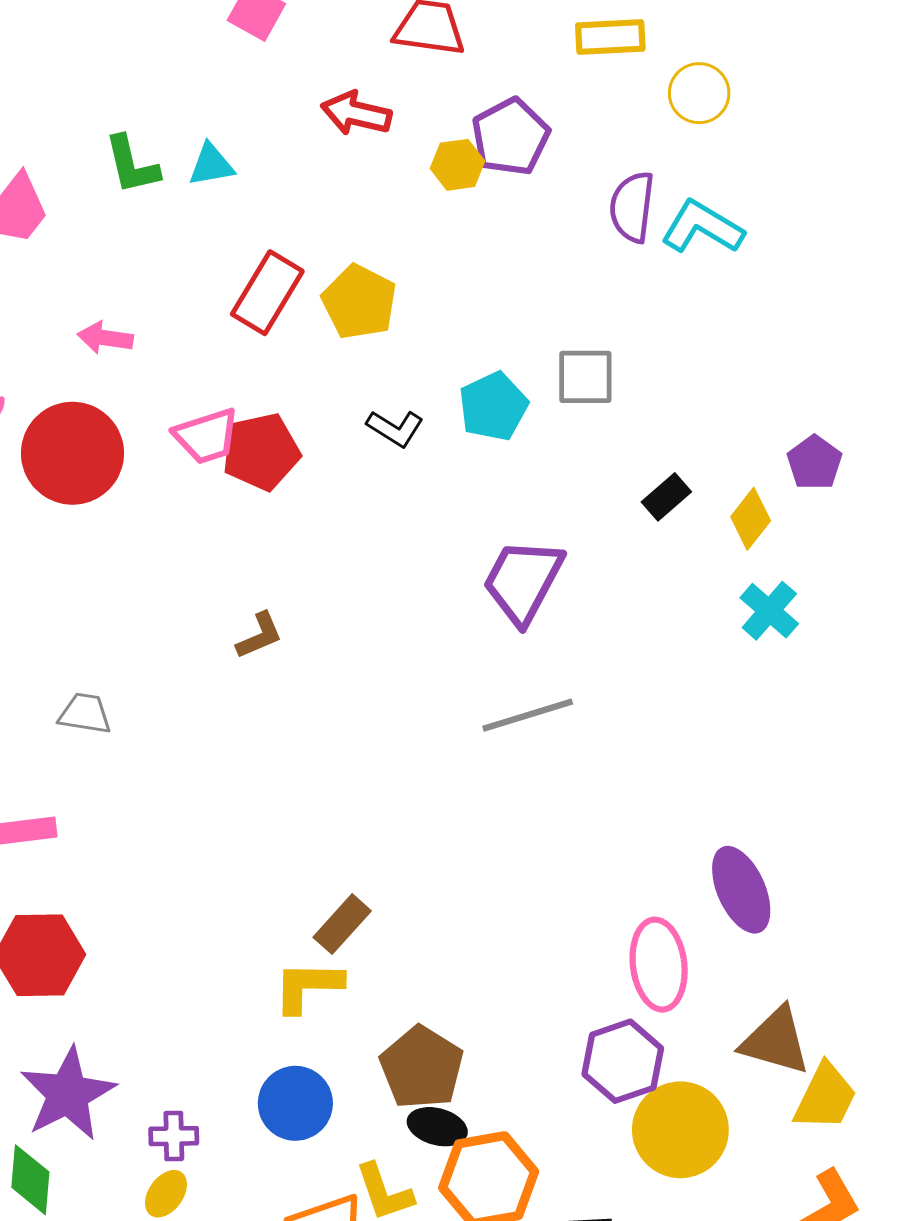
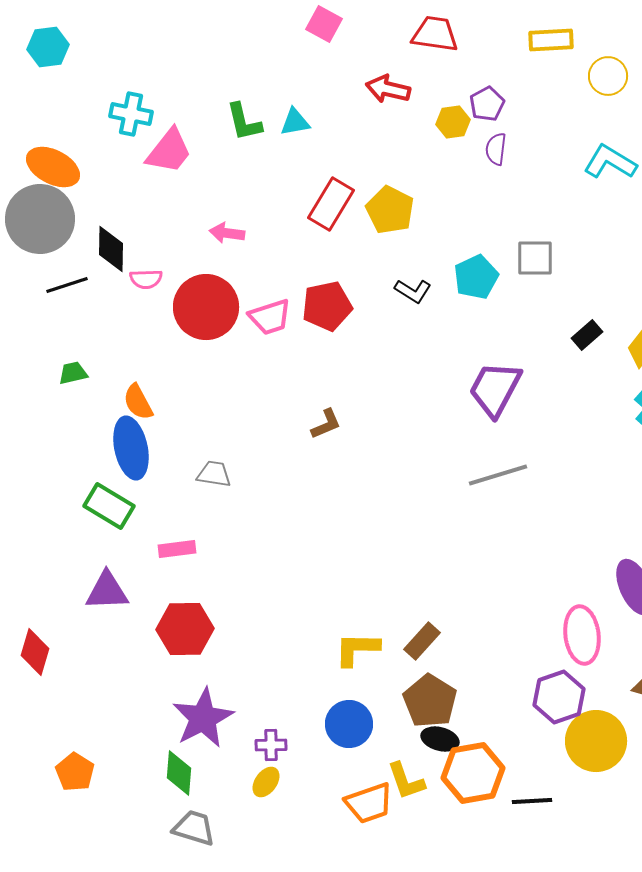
purple pentagon: (511, 137) -> (487, 104), size x0.7
purple semicircle: (632, 207) -> (496, 149), moved, size x0.7
pink trapezoid: (207, 436) -> (270, 317), moved
brown rectangle: (342, 924) -> (422, 641), moved

